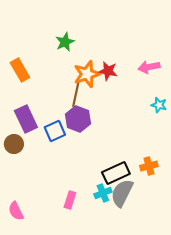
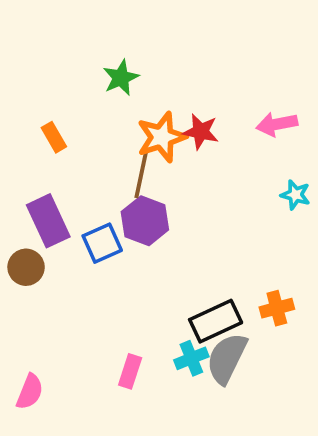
orange rectangle: (20, 70) -> (54, 137), moved, size x0.7
pink semicircle: (16, 211) -> (30, 392), turned -132

